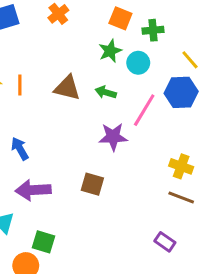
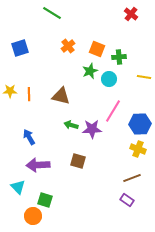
orange cross: (58, 14) -> (68, 46), moved
yellow line: (190, 60) -> (144, 77), turned -40
green arrow: (106, 92) -> (71, 125), moved
blue hexagon: (181, 92) -> (140, 124), moved
brown line: (181, 197) -> (132, 178), moved, turned -42

